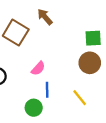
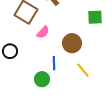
brown circle: (90, 63) -> (72, 43), moved
pink semicircle: (38, 68) -> (43, 32), moved

